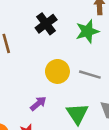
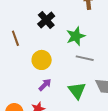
green star: (87, 31) -> (76, 36), moved
yellow circle: (57, 71) -> (42, 60), moved

